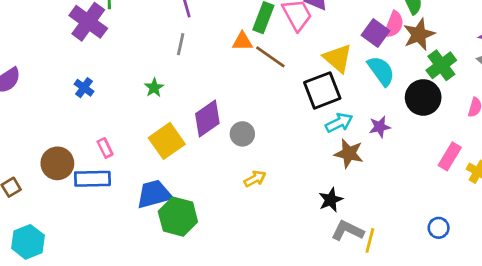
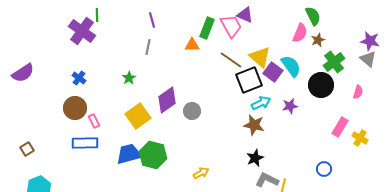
purple square: (375, 33) -> (273, 72), moved
brown star: (419, 34) -> (318, 40), size x0.6
brown line: (270, 57) -> (231, 60), moved
brown star: (349, 154) -> (254, 125), moved
brown circle: (57, 163) -> (75, 108), moved
yellow arrow: (255, 179) -> (201, 173), moved
green hexagon: (178, 217) -> (153, 155), moved
blue circle: (439, 228) -> (324, 169), moved

